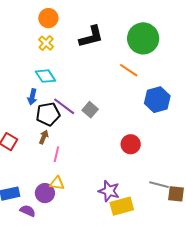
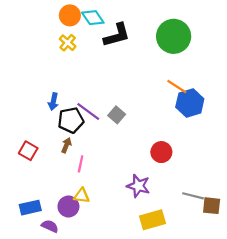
orange line: (129, 70) -> (177, 87), moved
cyan diamond: (46, 76) -> (93, 18), moved
purple star: (109, 191) -> (138, 186), moved

